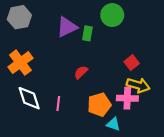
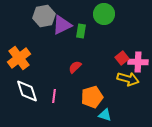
gray hexagon: (19, 17) -> (44, 16), moved
pink cross: (127, 98) -> (138, 62), moved

